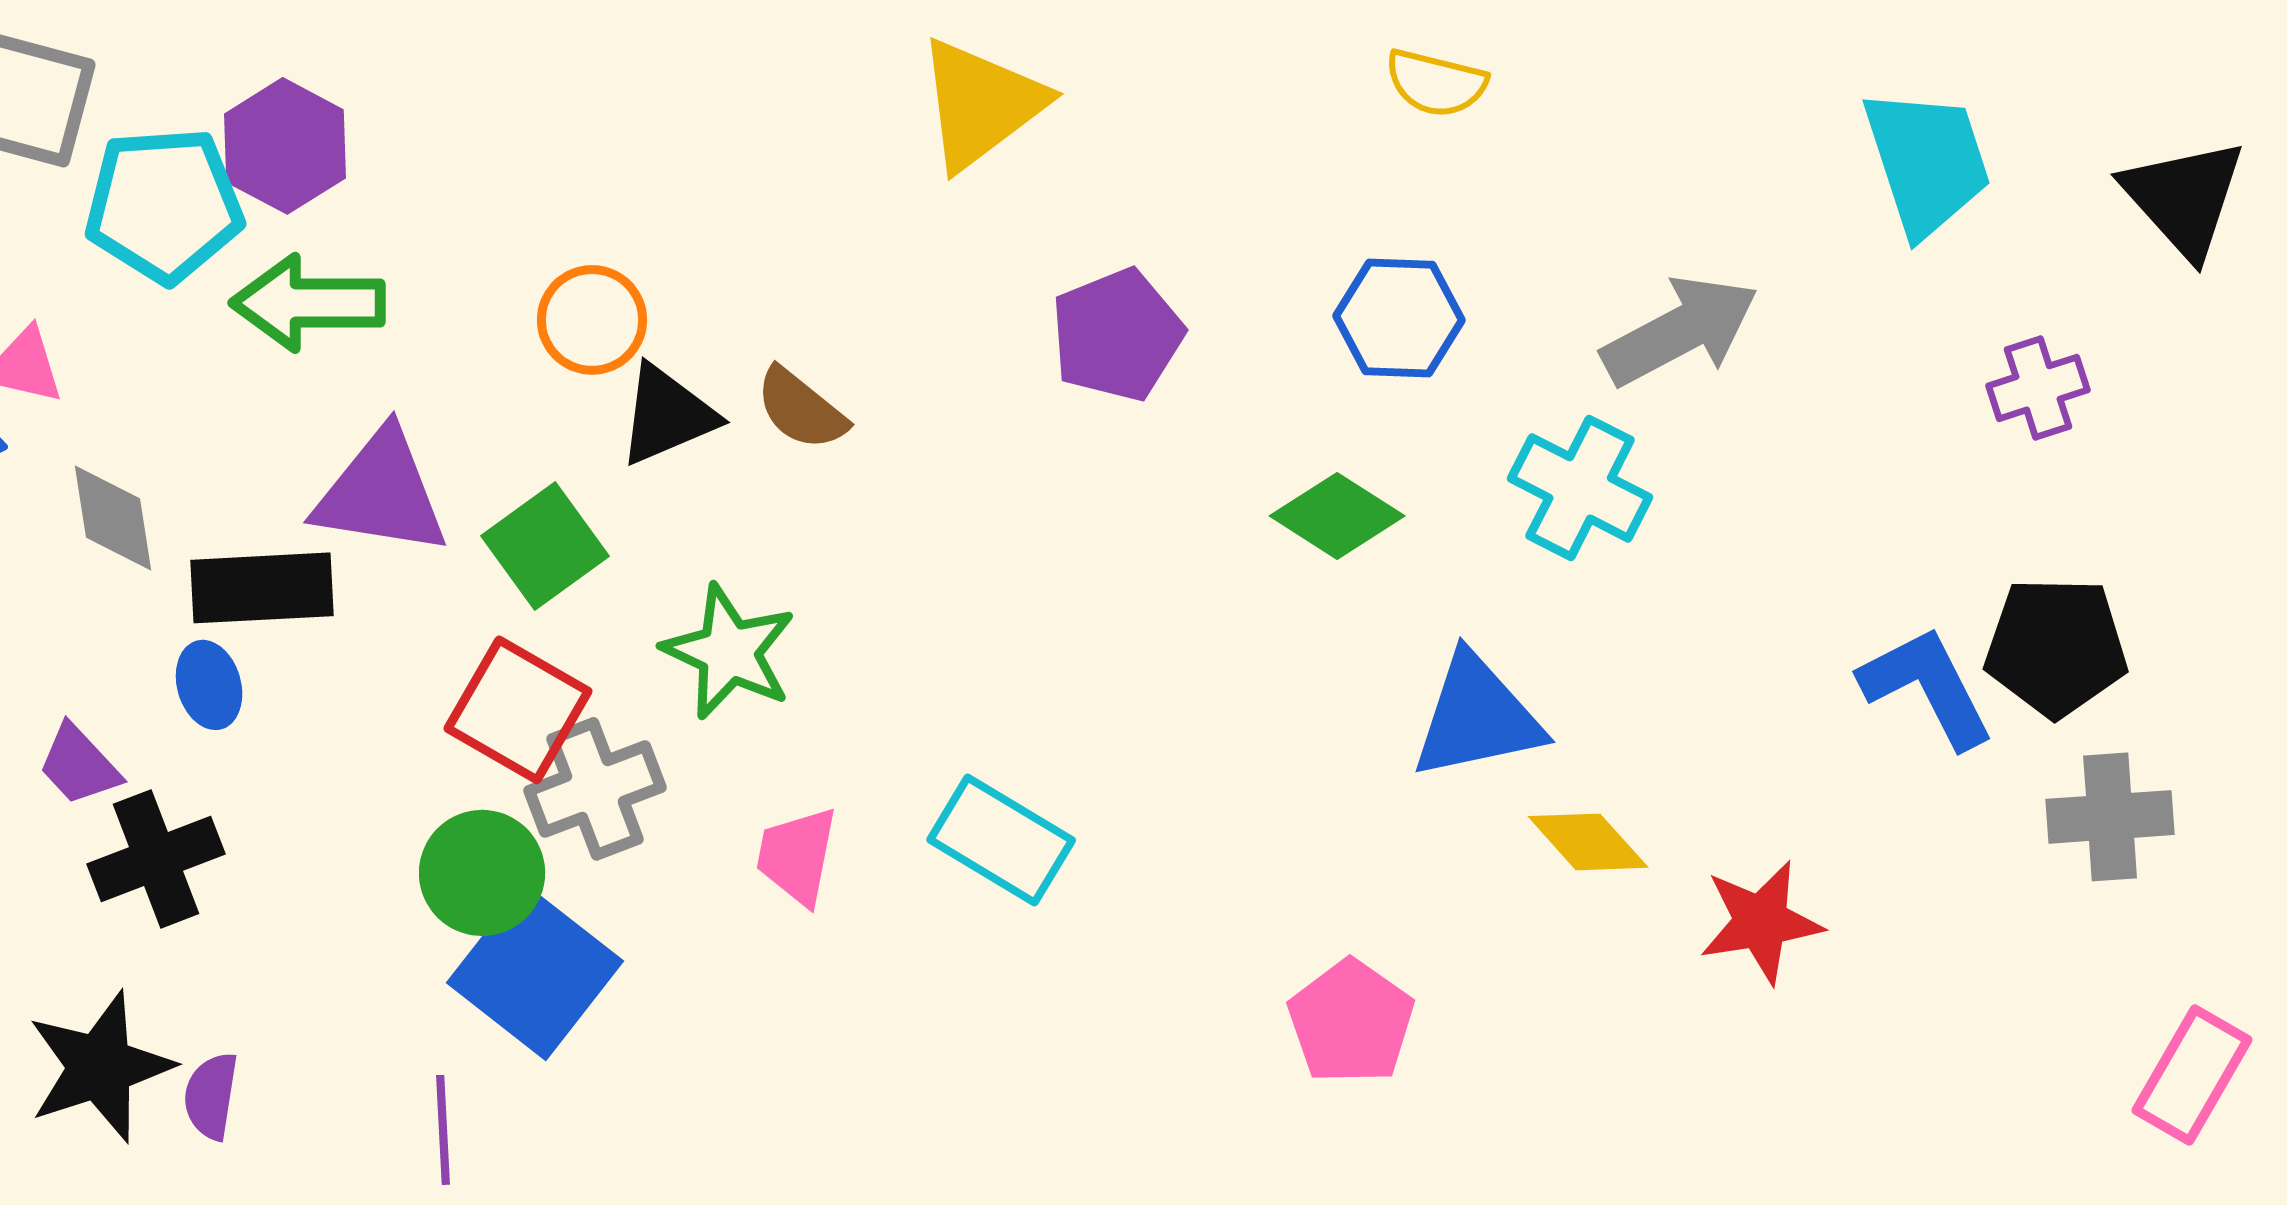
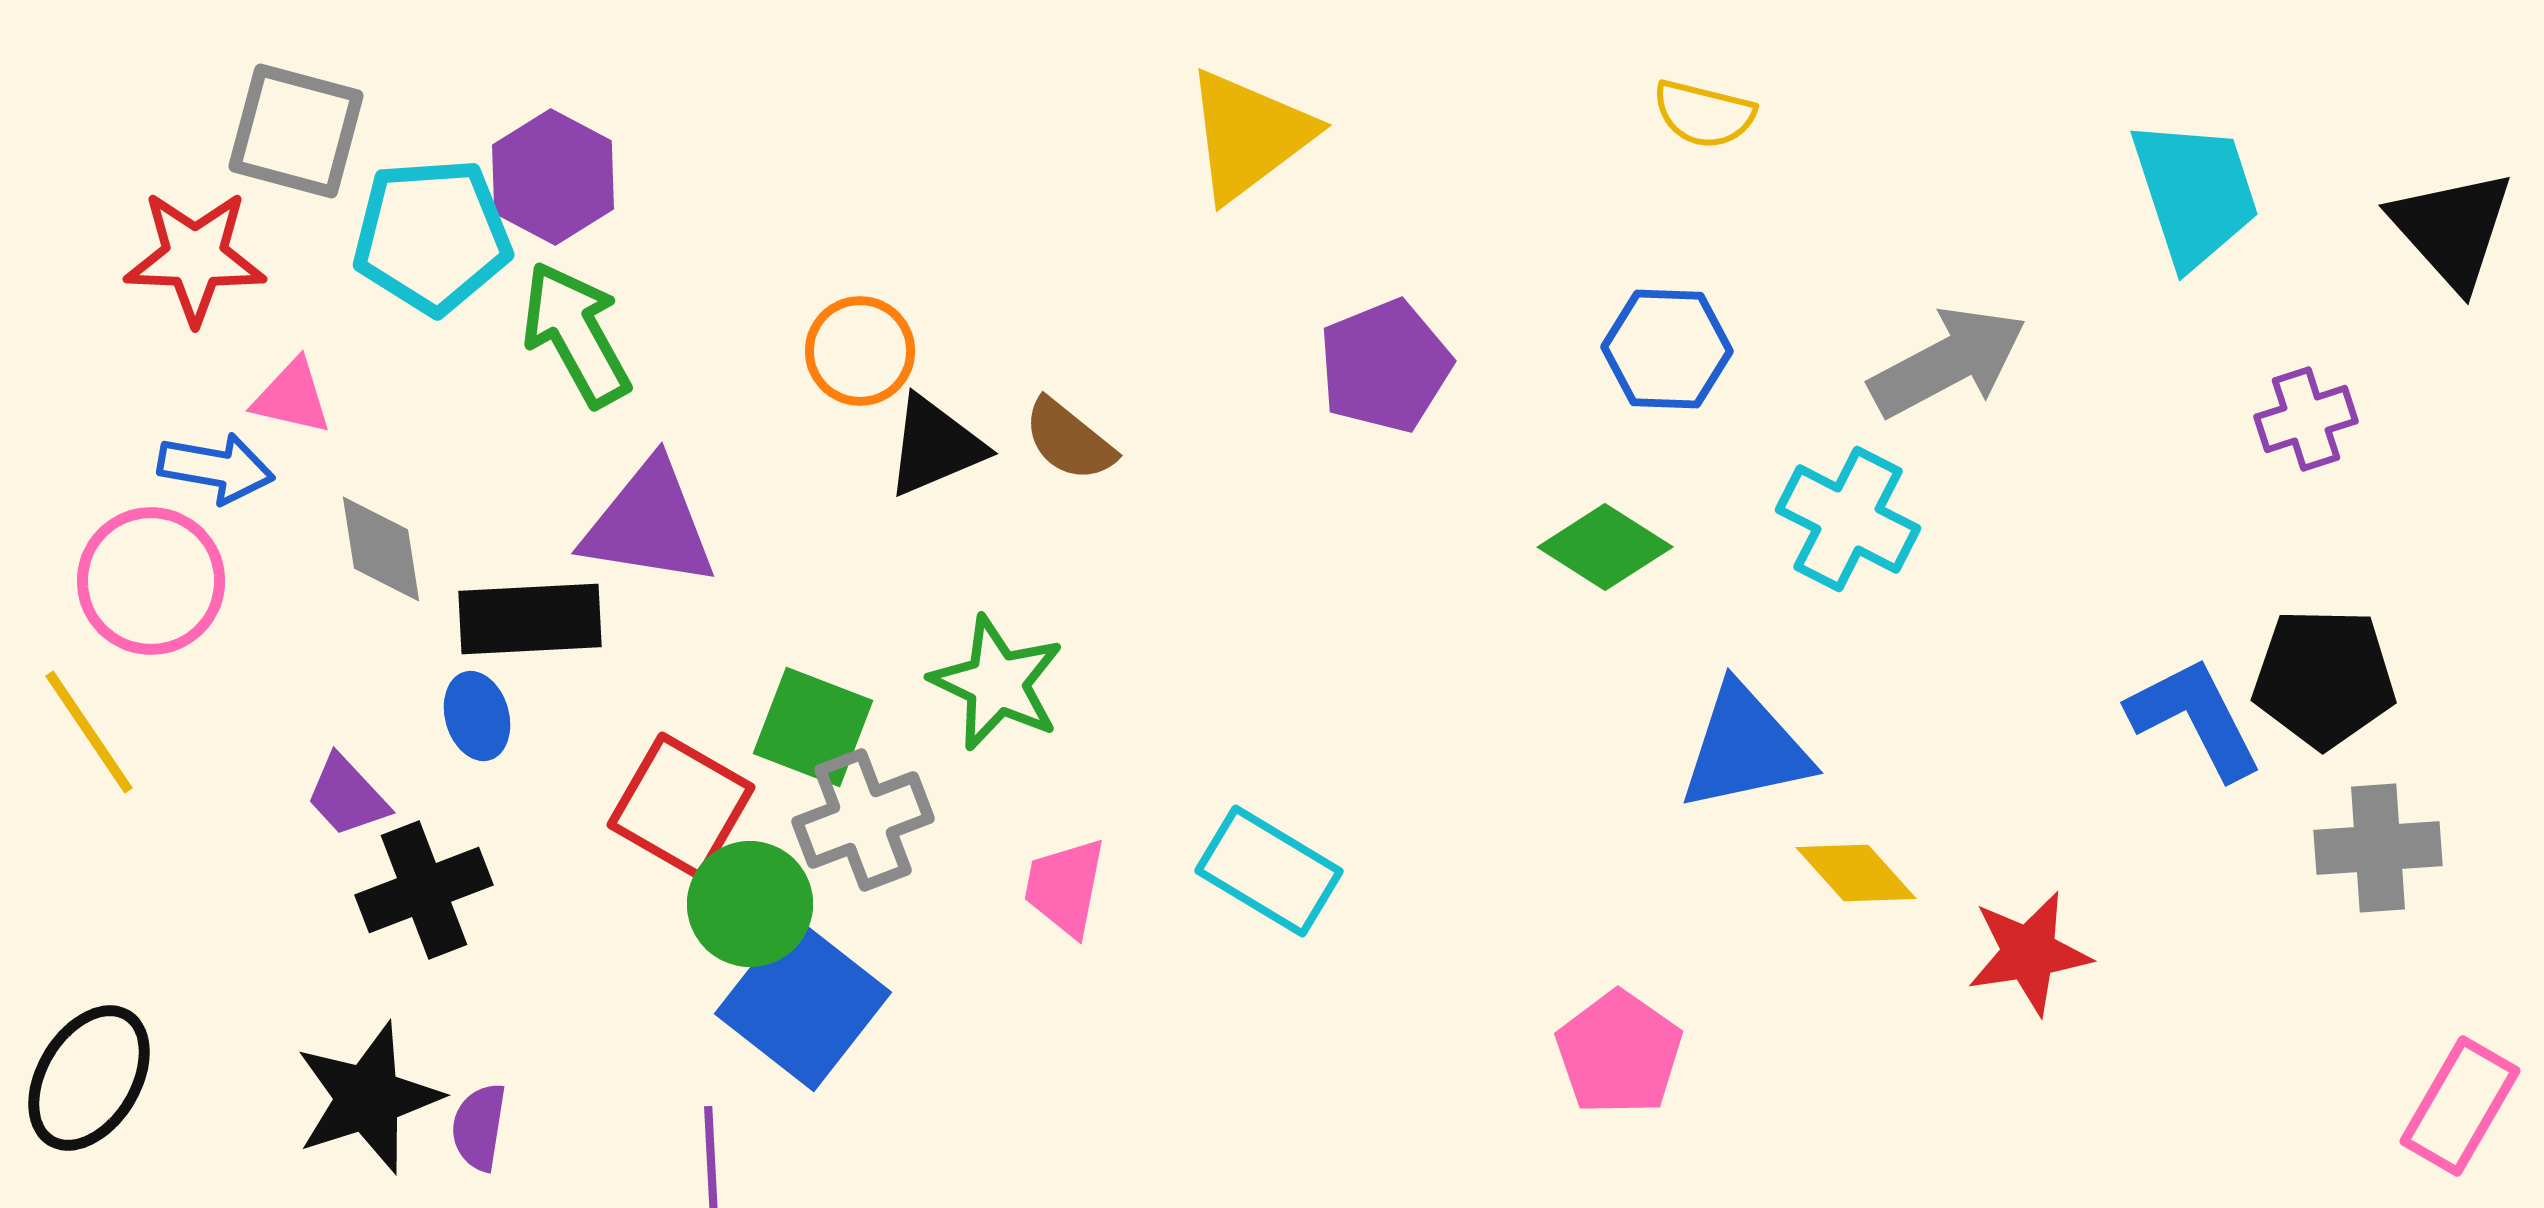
green arrow: (308, 303) -> (576, 334), turned 61
green square: (545, 546) -> (813, 727), moved, turned -33
red square: (518, 710) -> (681, 806), moved

